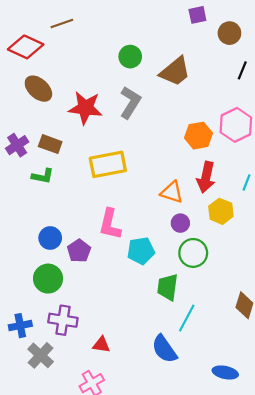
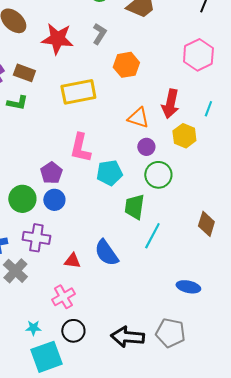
gray L-shape: (130, 102) -> (99, 34), size x0.7
orange hexagon: (199, 136) -> (126, 65), moved
blue circle: (50, 238) -> (54, 200), moved
blue semicircle: (164, 349) -> (106, 253), moved

